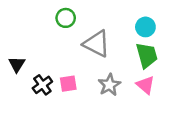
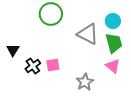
green circle: (66, 18) -> (51, 14), size x1.5
gray triangle: (97, 44) -> (88, 34), moved
gray star: (109, 85) -> (85, 82), moved

